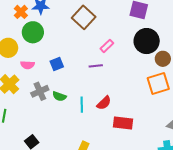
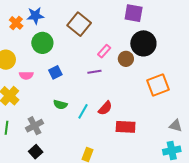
green circle: (33, 32) -> (42, 43), moved
brown circle: (163, 59) -> (126, 59), moved
gray cross: (40, 91) -> (35, 126), moved
cyan line: (82, 105) -> (83, 111), turned 35

